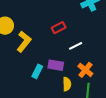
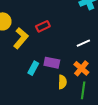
red rectangle: (59, 28) -> (43, 26), moved
white line: (76, 46) -> (83, 43), moved

